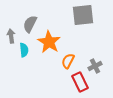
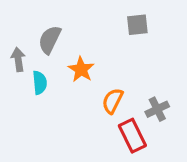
gray square: (83, 15) -> (137, 25), size x0.6
orange star: (49, 42) -> (81, 69), size x0.7

